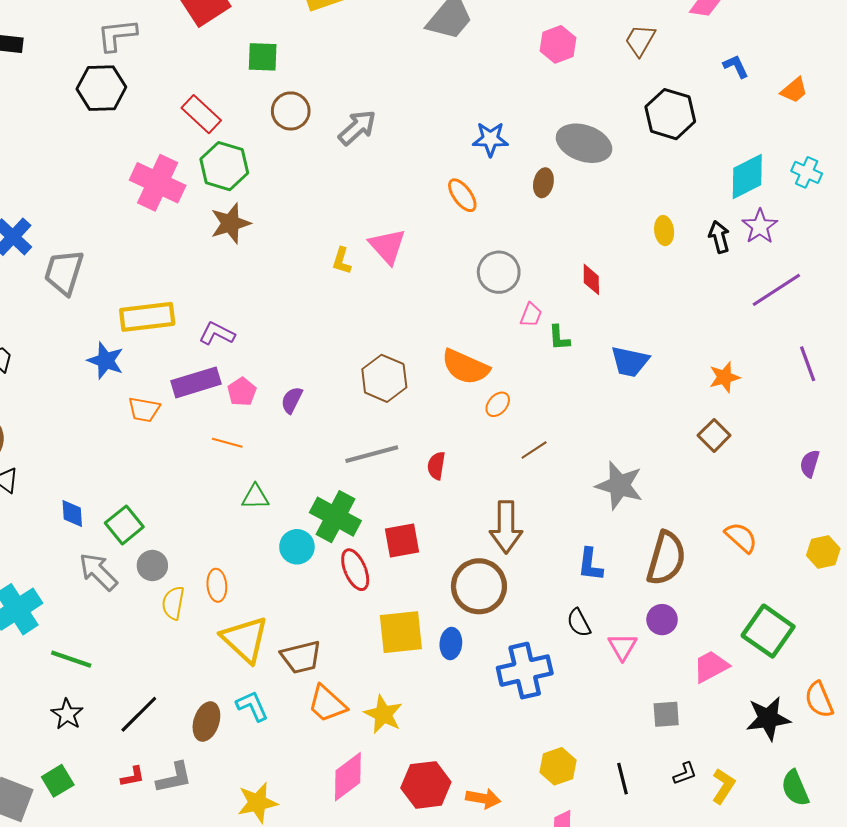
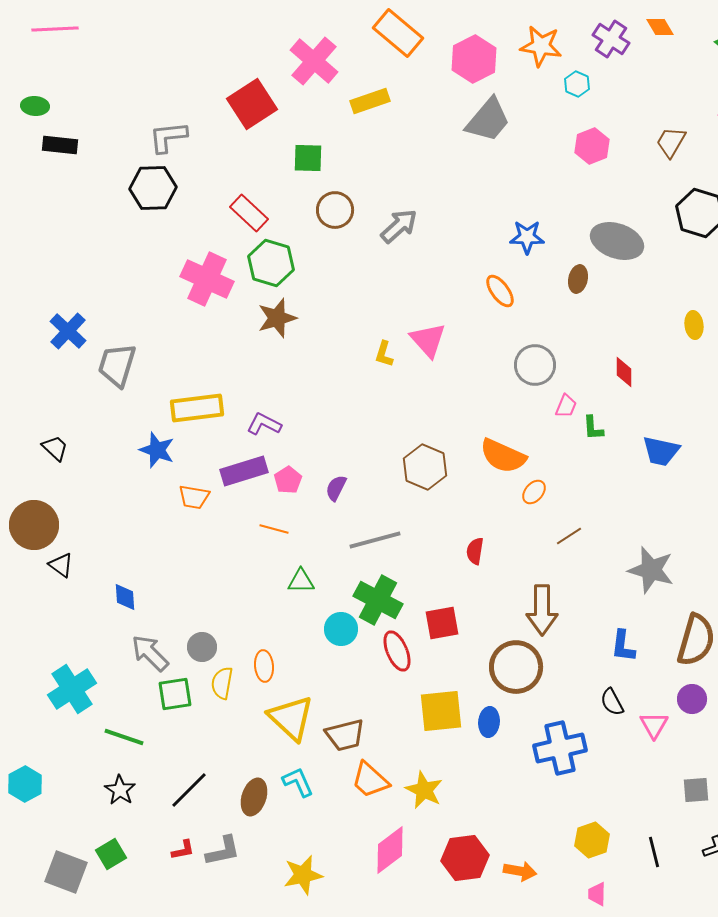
gray line: (372, 454) -> (375, 540), moved
green square: (124, 525) -> (175, 694), moved, turned 30

